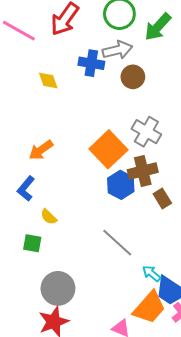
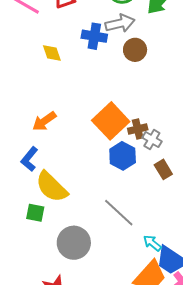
gray cross: (146, 132) -> (152, 140), moved, size x0.7
brown cross: (143, 171) -> (138, 129), moved, size x0.7
yellow semicircle: (49, 217) -> (52, 187), size x2.0
gray circle: (58, 288) -> (74, 243), moved

